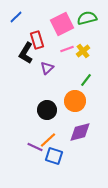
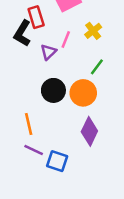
pink line: (67, 49) -> (66, 40), moved, turned -48
black circle: (47, 110) -> (53, 90), moved
purple diamond: (80, 132) -> (89, 131), turned -50
orange line: (48, 140) -> (29, 124), moved, turned -60

